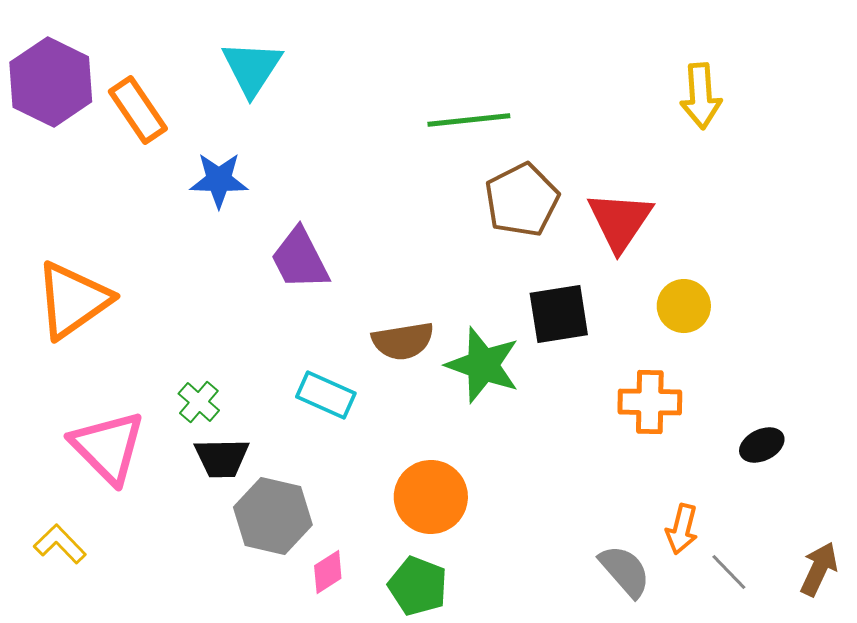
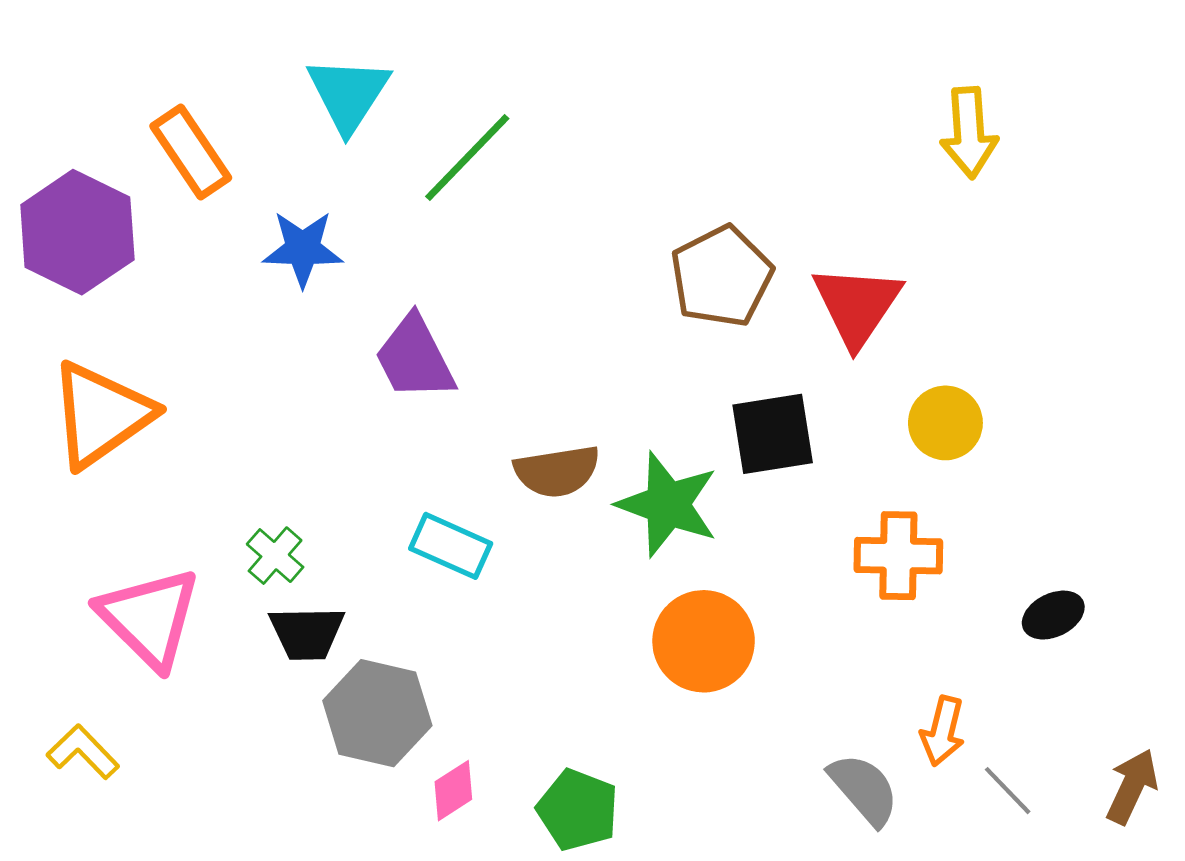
purple hexagon: (51, 82) -> (77, 232), moved
green line: (469, 120) -> (467, 158), moved, turned -40
orange circle: (431, 497) -> (704, 641), moved

